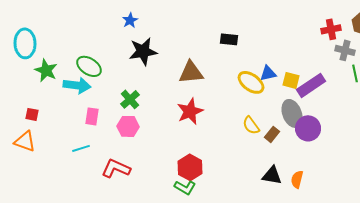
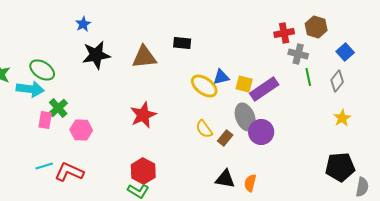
brown triangle: (191, 72) -> (144, 57), moved
green cross: (130, 99) -> (58, 108), moved
cyan line: (81, 148) -> (44, 166), moved

